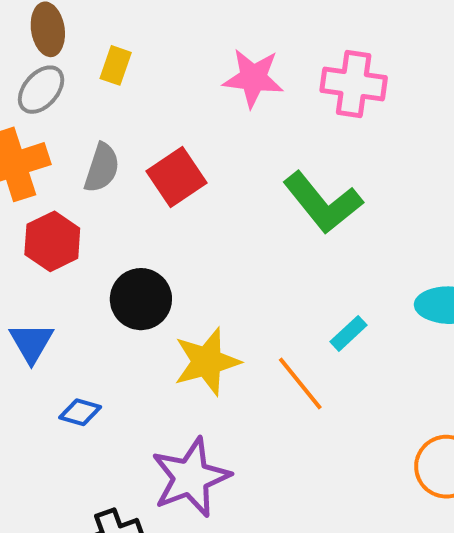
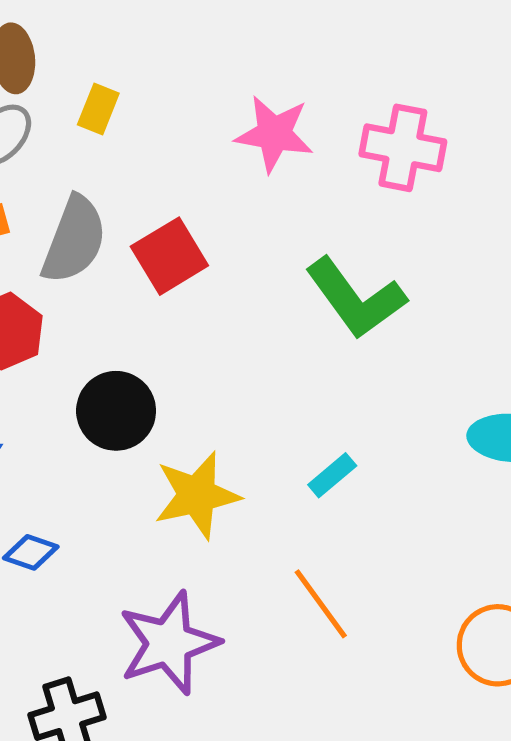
gray semicircle: (102, 168) -> (74, 240), size x1.4
cyan rectangle: (349, 333) -> (332, 475), moved
orange line: (300, 384) -> (321, 604), moved

